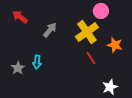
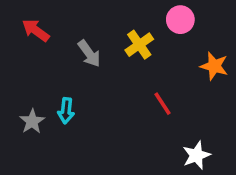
gray arrow: (50, 30) -> (89, 54), turned 105
yellow cross: (87, 32) -> (139, 45), moved, size x0.7
orange star: (115, 45) -> (214, 66), moved

